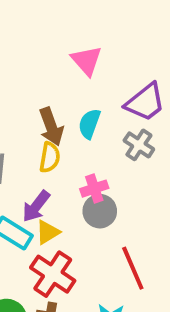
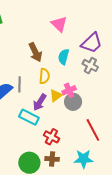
brown arrow: (51, 127) -> (35, 52), moved
yellow triangle: (48, 232) -> (56, 96), moved
red cross: (53, 274) -> (51, 137), size x0.7

